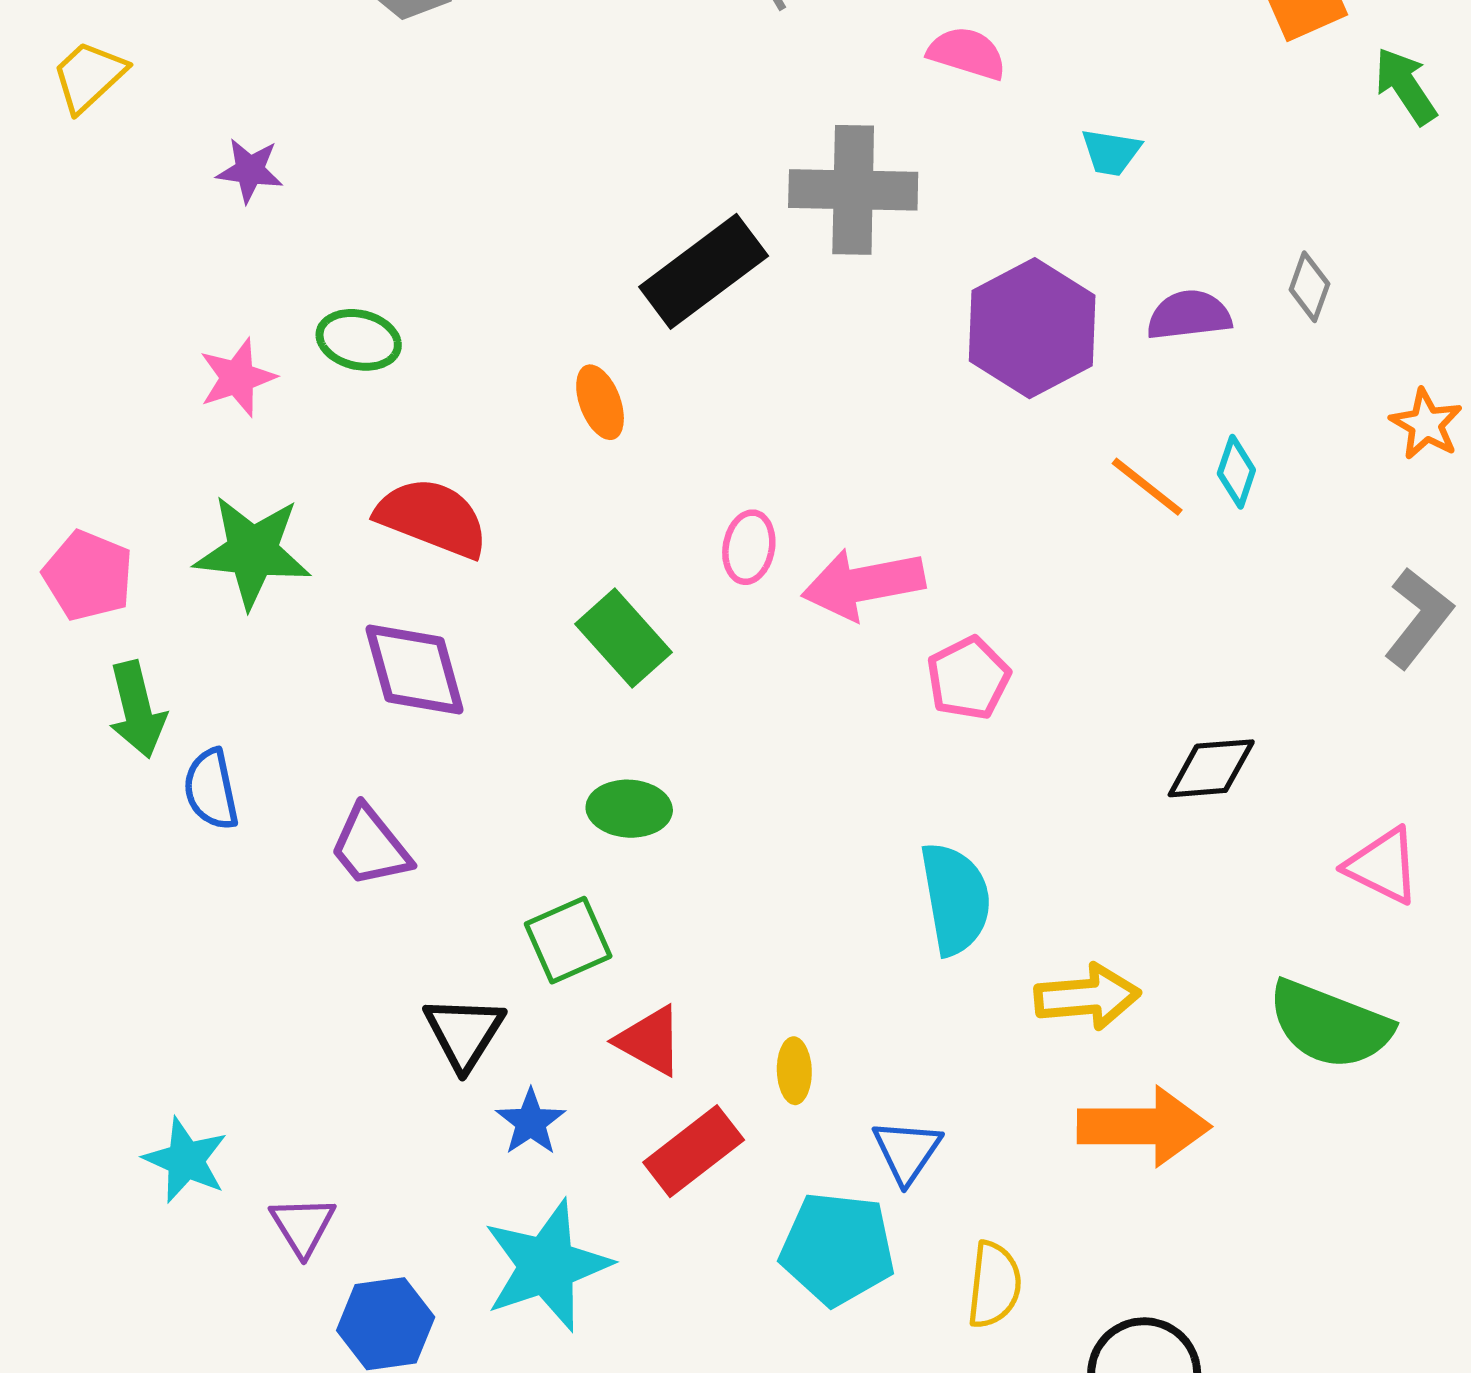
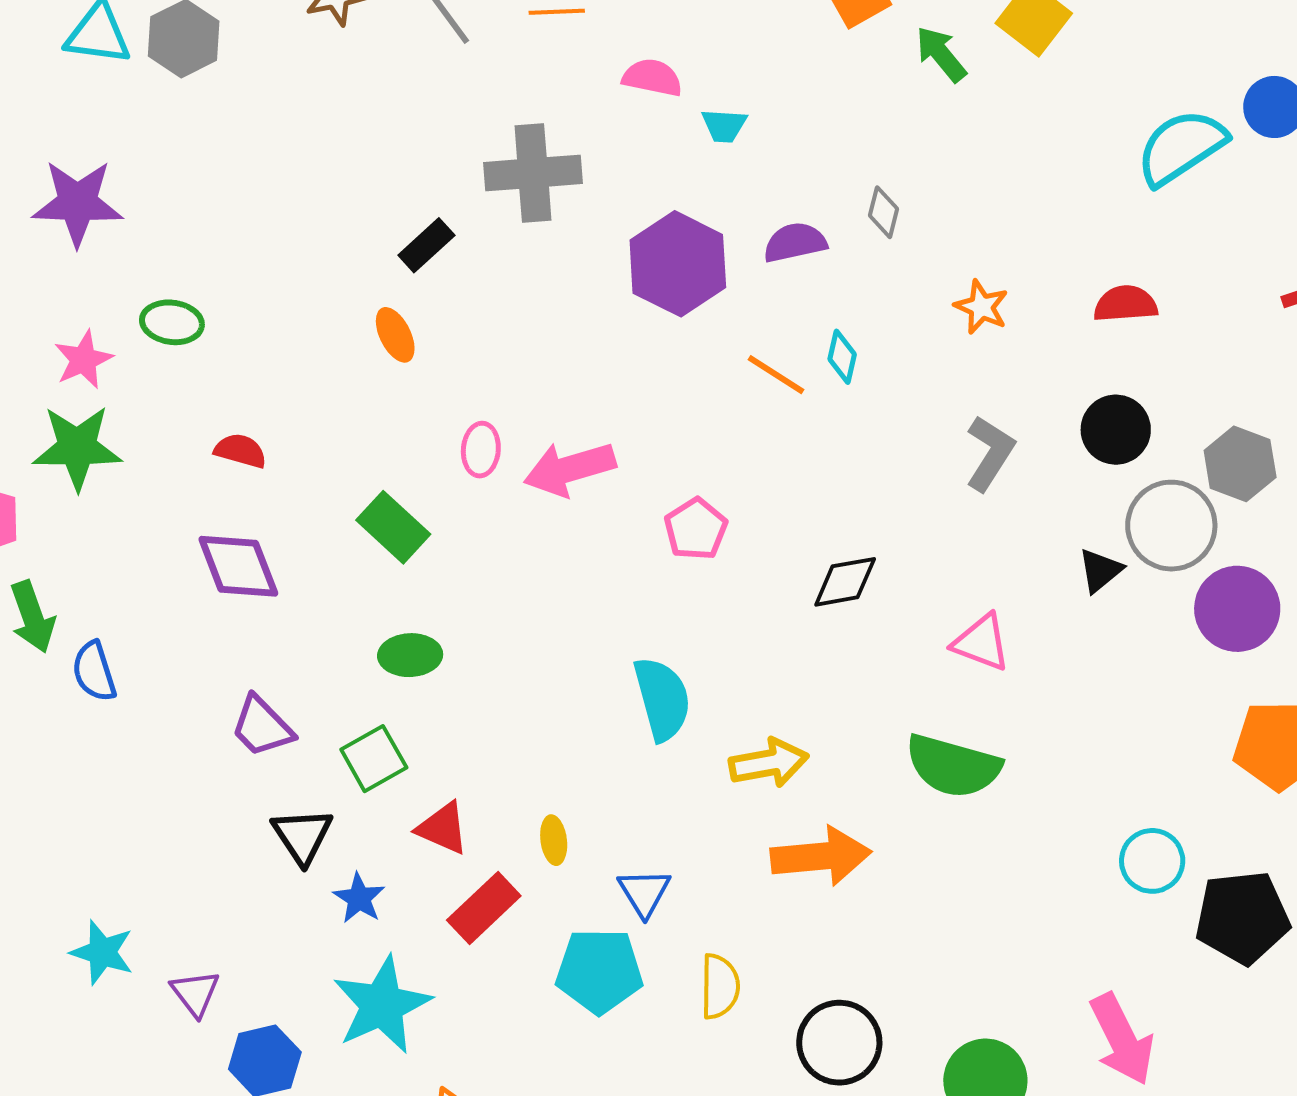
pink semicircle: (967, 53) -> (652, 78), moved
purple star: (250, 170) -> (77, 203), size x1.8
black rectangle: (704, 271) -> (426, 245), size x0.6
orange ellipse: (600, 402) -> (395, 335), moved
red semicircle: (432, 518) -> (240, 451), size x0.6
green star: (252, 552) -> (77, 448), moved
pink pentagon: (968, 678) -> (696, 529), moved
purple trapezoid: (370, 846) -> (262, 727), moved

